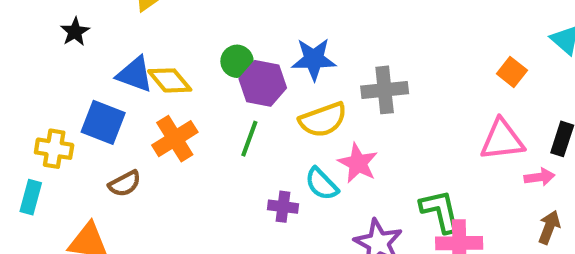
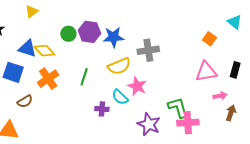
green circle: (237, 61) -> (68, 34), moved
purple hexagon: (263, 83) -> (89, 32), moved
pink arrow: (539, 177) -> (220, 96), moved

